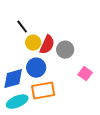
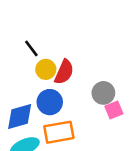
gray circle: (65, 50) -> (103, 93), moved
pink square: (85, 74) -> (114, 110), turned 32

